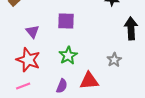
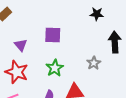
gray star: (114, 60) -> (94, 63), moved

